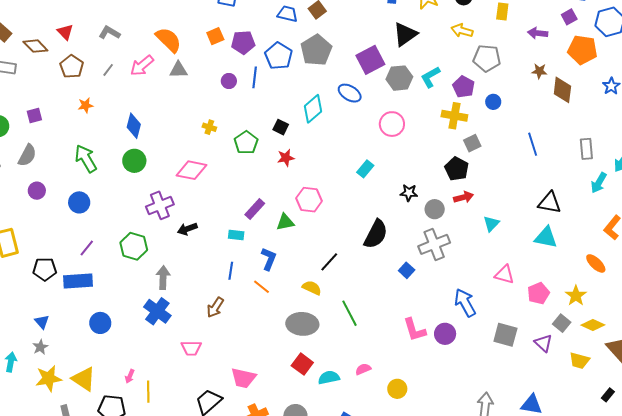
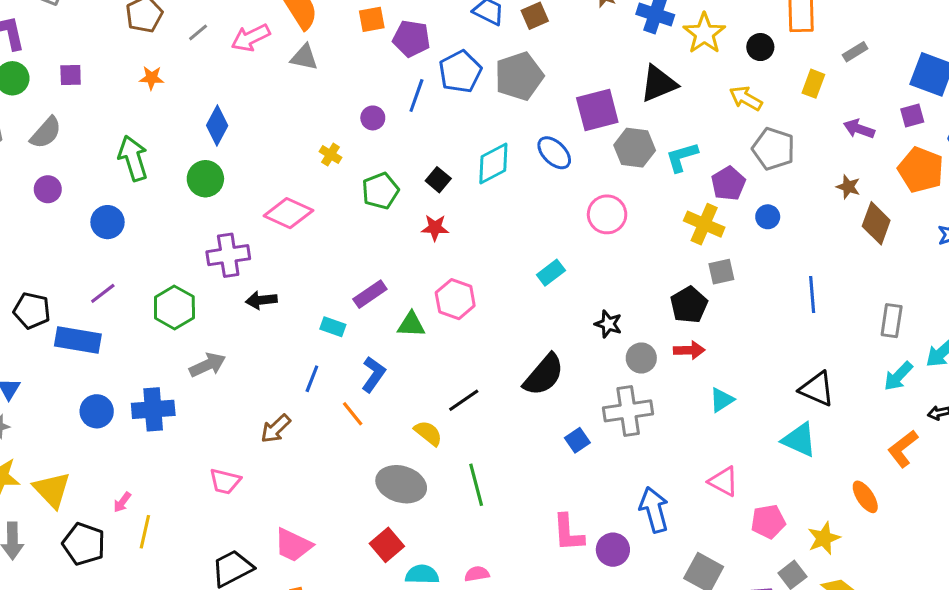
purple circle: (229, 81) -> (373, 118), moved
gray arrow: (163, 278) -> (207, 365), turned 50
blue cross: (157, 311) -> (153, 409), moved, turned 36

